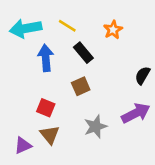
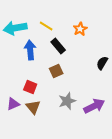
purple arrow: (136, 113) -> (94, 106), moved
purple triangle: (23, 145) -> (13, 104), moved

